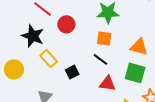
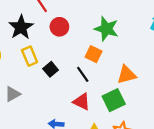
orange triangle: (139, 47) -> (127, 75), turned -48
black square: (72, 72) -> (51, 69), moved, turned -32
green square: (135, 73) -> (114, 100), turned 30

